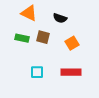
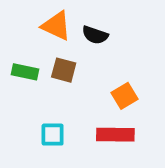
orange triangle: (29, 13) -> (56, 26), moved
orange square: (72, 43) -> (125, 96), moved

